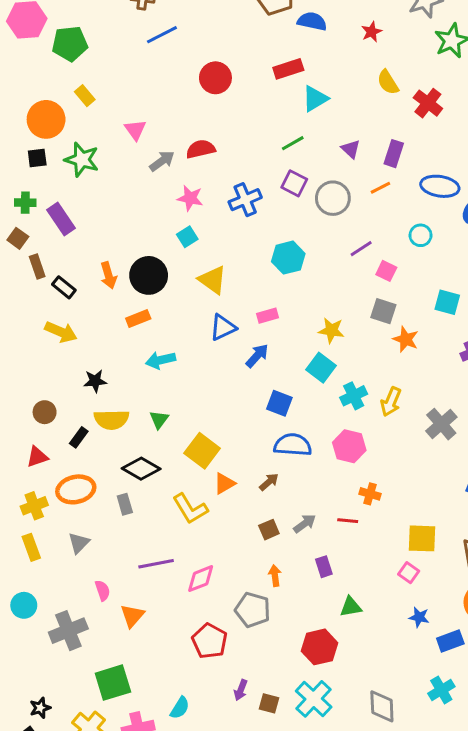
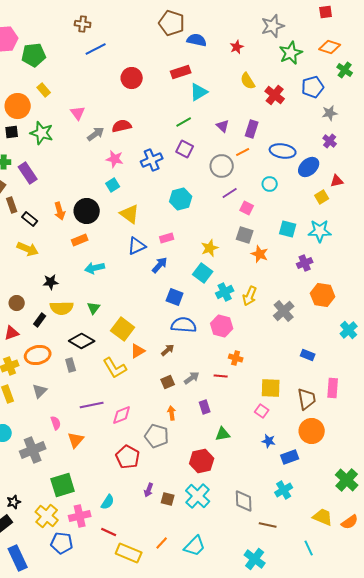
gray circle: (333, 198) -> (222, 166), moved
yellow star: (331, 330) -> (210, 248), turned -30

